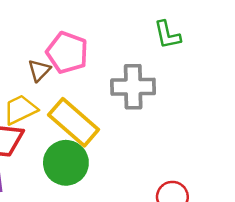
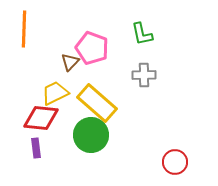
green L-shape: (167, 35) -> (142, 34), moved
gray cross: (133, 87) -> (144, 75), size x0.7

